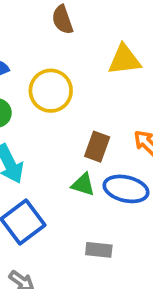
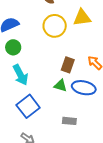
yellow circle: (51, 91) -> (55, 26), moved

